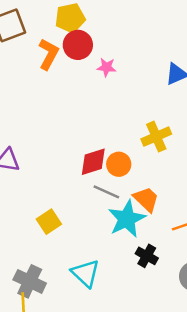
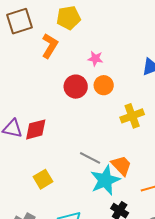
red circle: (78, 45) -> (76, 87), moved
red diamond: (93, 162) -> (36, 129), moved
orange circle: (119, 164) -> (104, 85), moved

